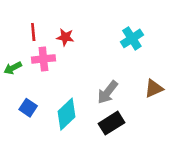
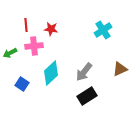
cyan diamond: (67, 114) -> (51, 73), moved

